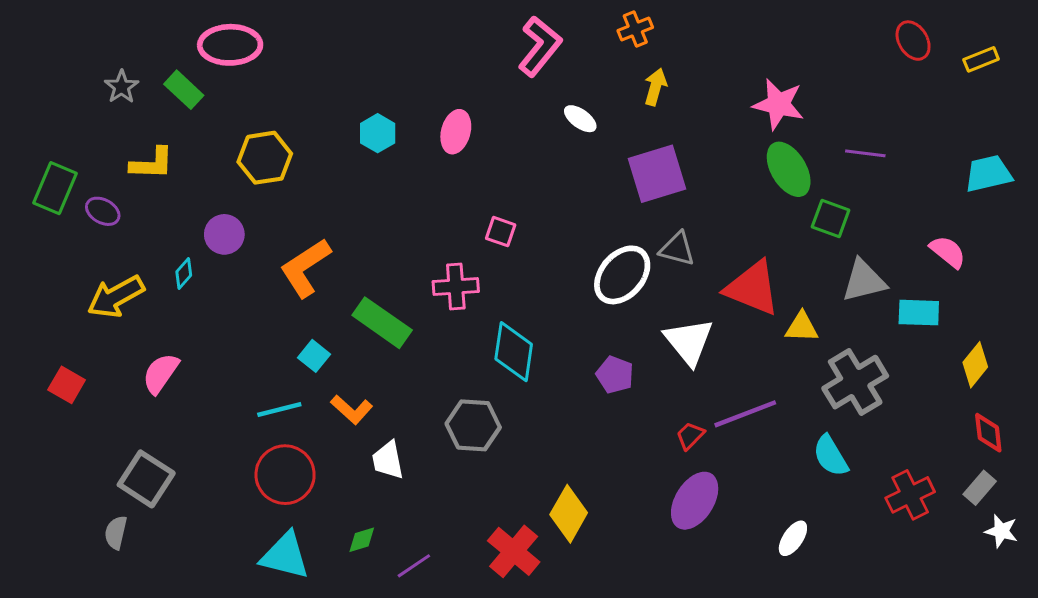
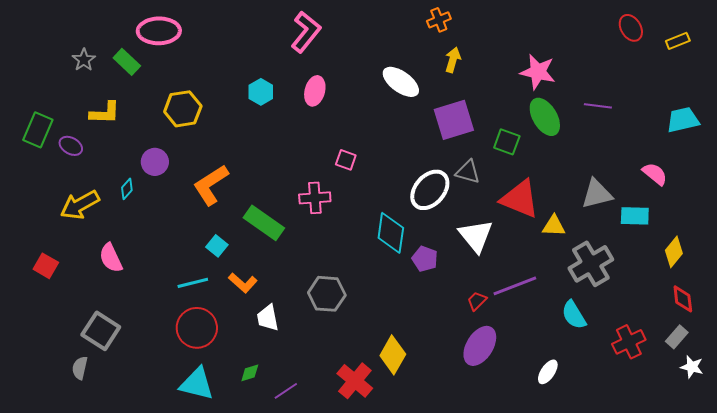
pink L-shape: (540, 46) -> (306, 32), moved
white ellipse: (580, 119) -> (401, 82), size x1.6
green square: (831, 219) -> (507, 142), moved
cyan diamond: (514, 352) -> (391, 233), moved
pink semicircle: (161, 373) -> (111, 258), turned -60

